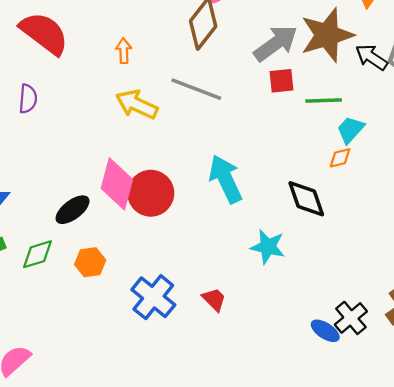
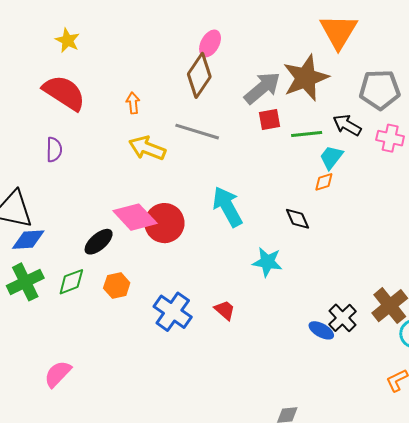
black arrow: (371, 57) -> (347, 125), moved
pink diamond: (117, 184) -> (135, 217), turned -54
black diamond: (306, 199) -> (297, 219), size x0.7

